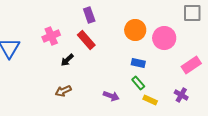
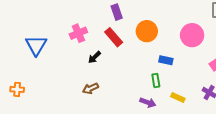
orange circle: (135, 30) -> (147, 31), moved
green rectangle: (138, 83) -> (156, 80), moved, turned 32
purple arrow: (111, 96) -> (148, 103), moved

